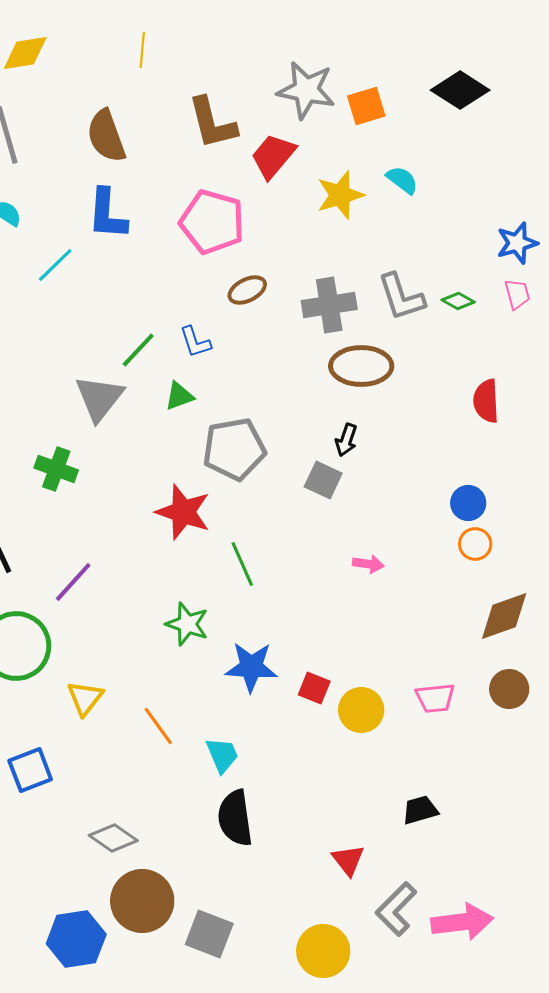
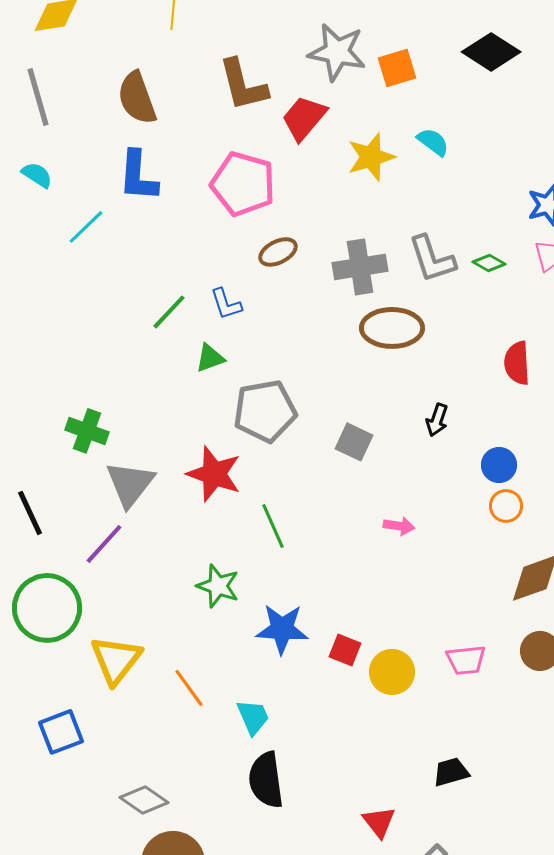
gray triangle: (99, 398) -> (130, 484), moved
black arrow: (346, 440) -> (437, 420), moved
yellow triangle: (85, 698) -> (116, 660), size x1.4

